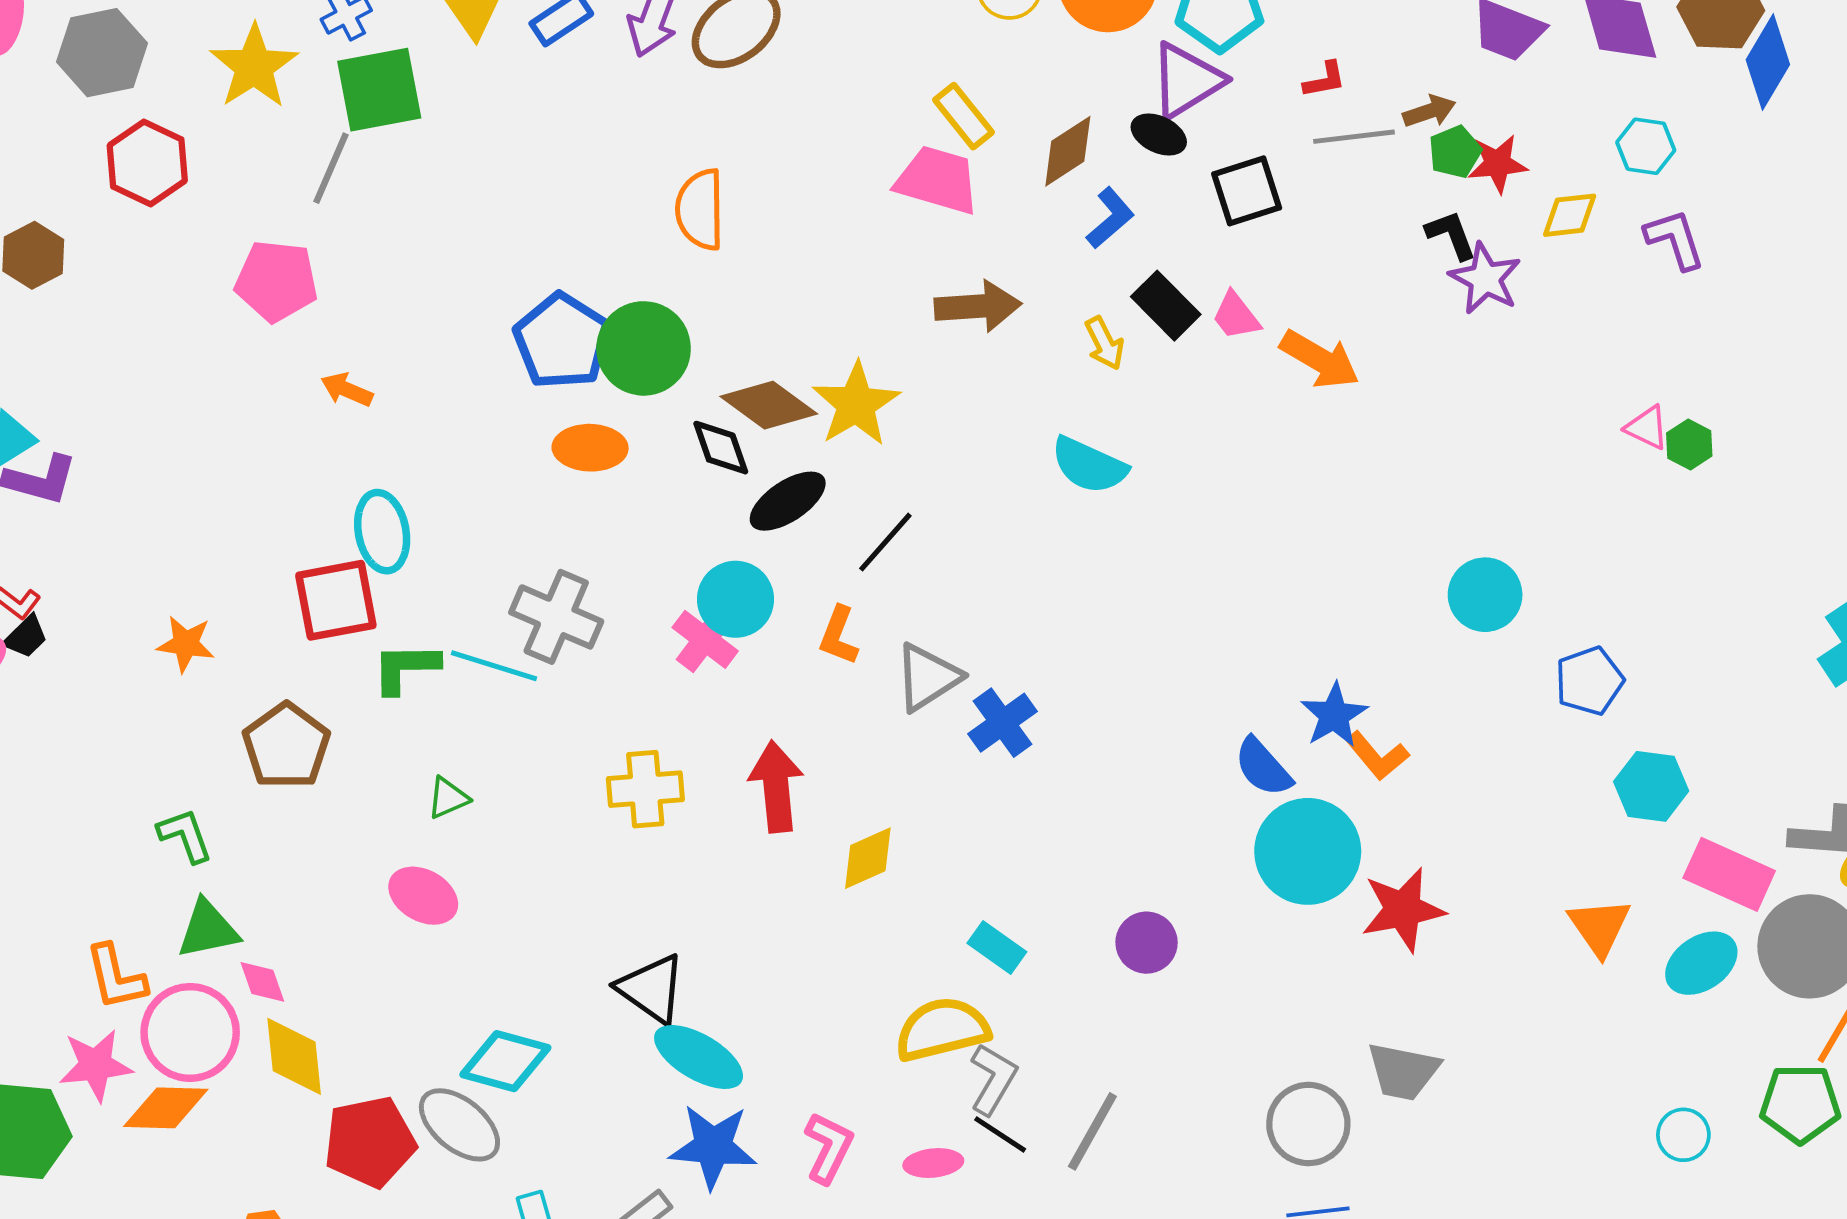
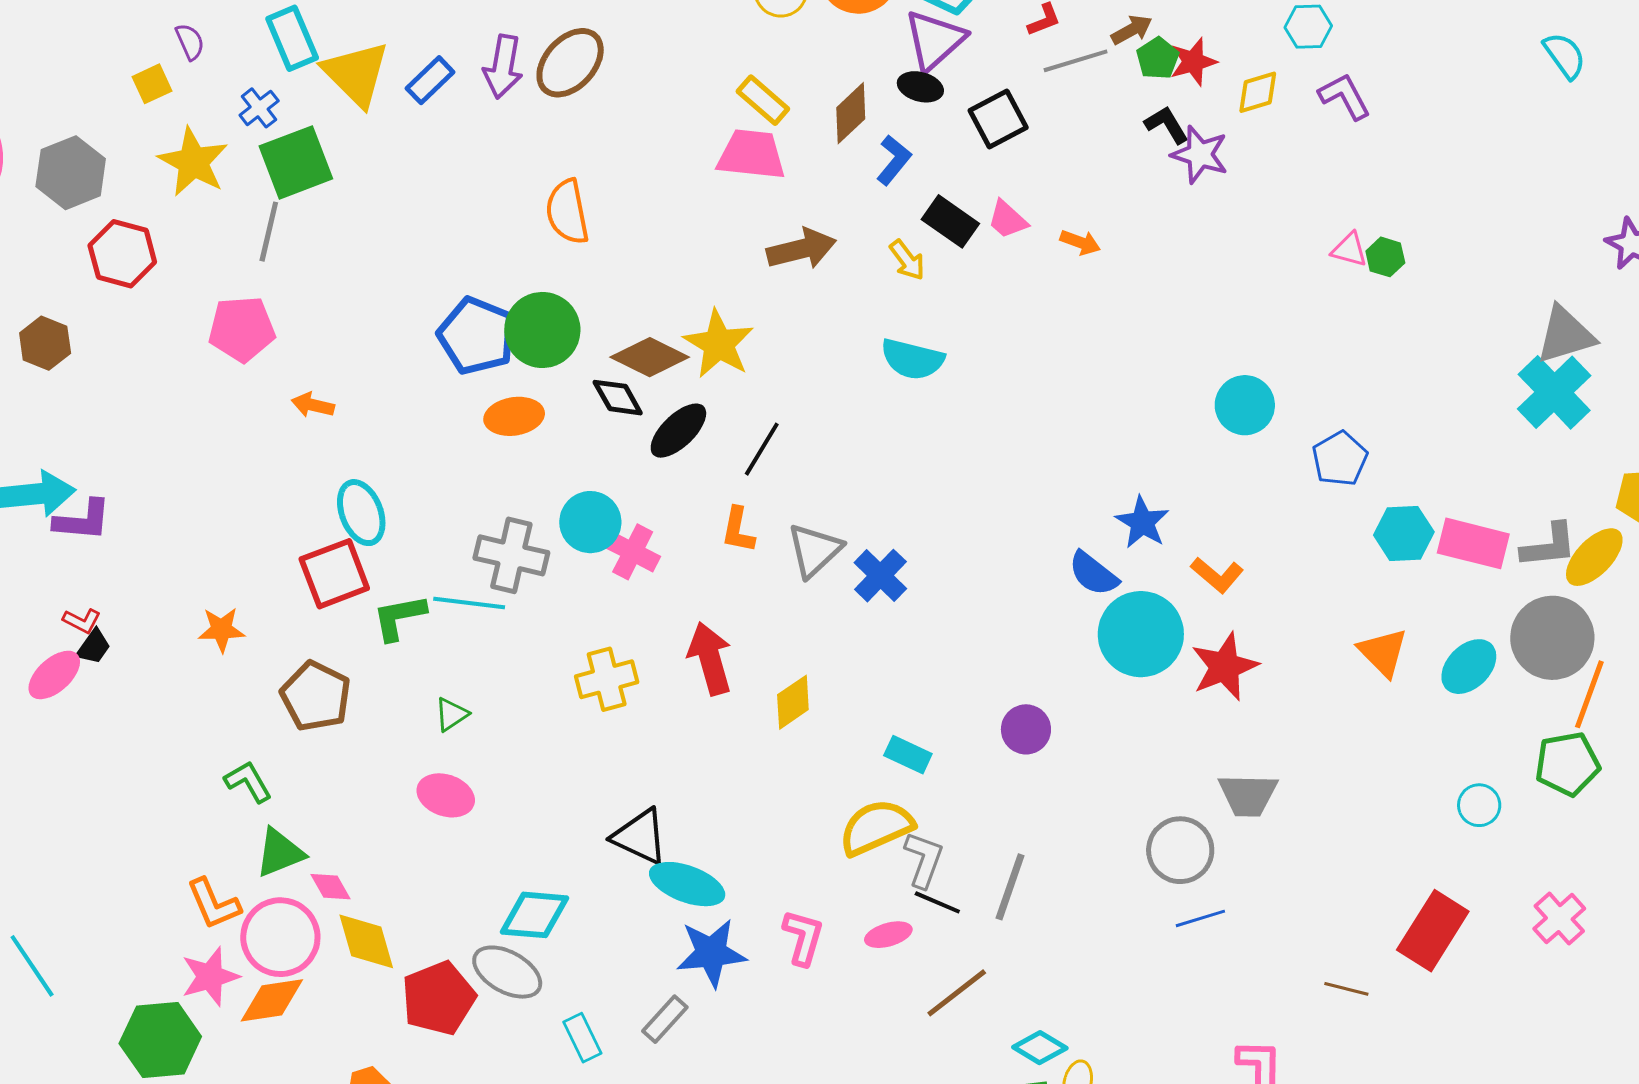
orange arrow: (1320, 359) -> (1080, 242), size x0.6
cyan circle: (735, 599) -> (590, 522), moved
orange L-shape: (1377, 756) -> (1217, 575), moved
pink rectangle: (1729, 874) -> (1473, 543), moved

